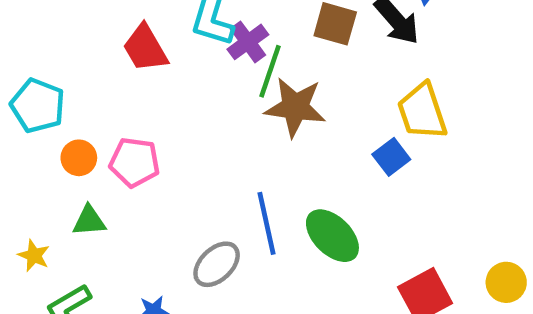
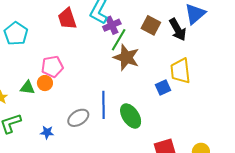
orange circle: (79, 158) -> (45, 83), moved
pink pentagon: (135, 162) -> (52, 67), turned -30

